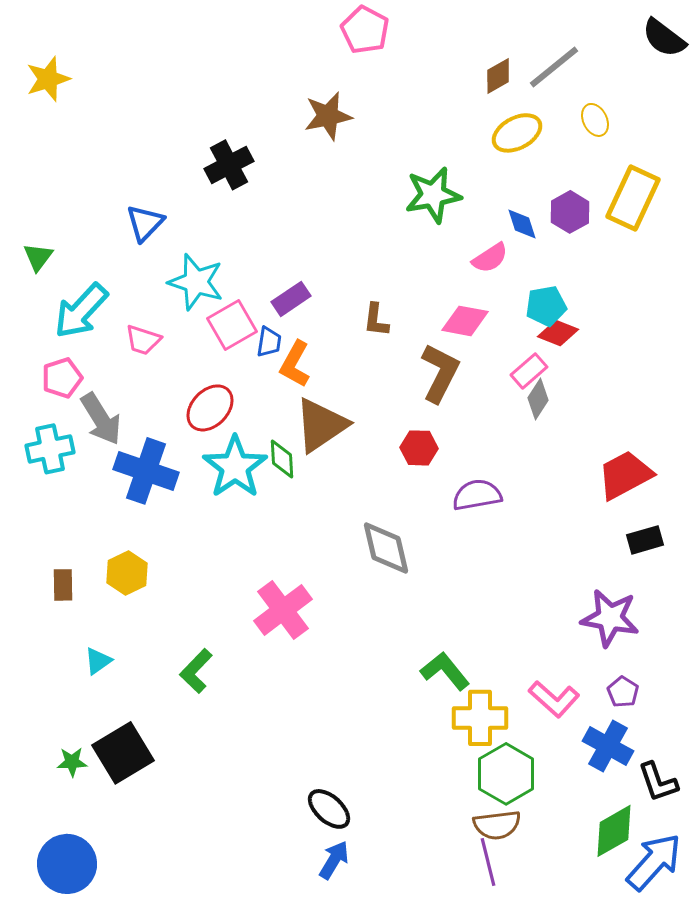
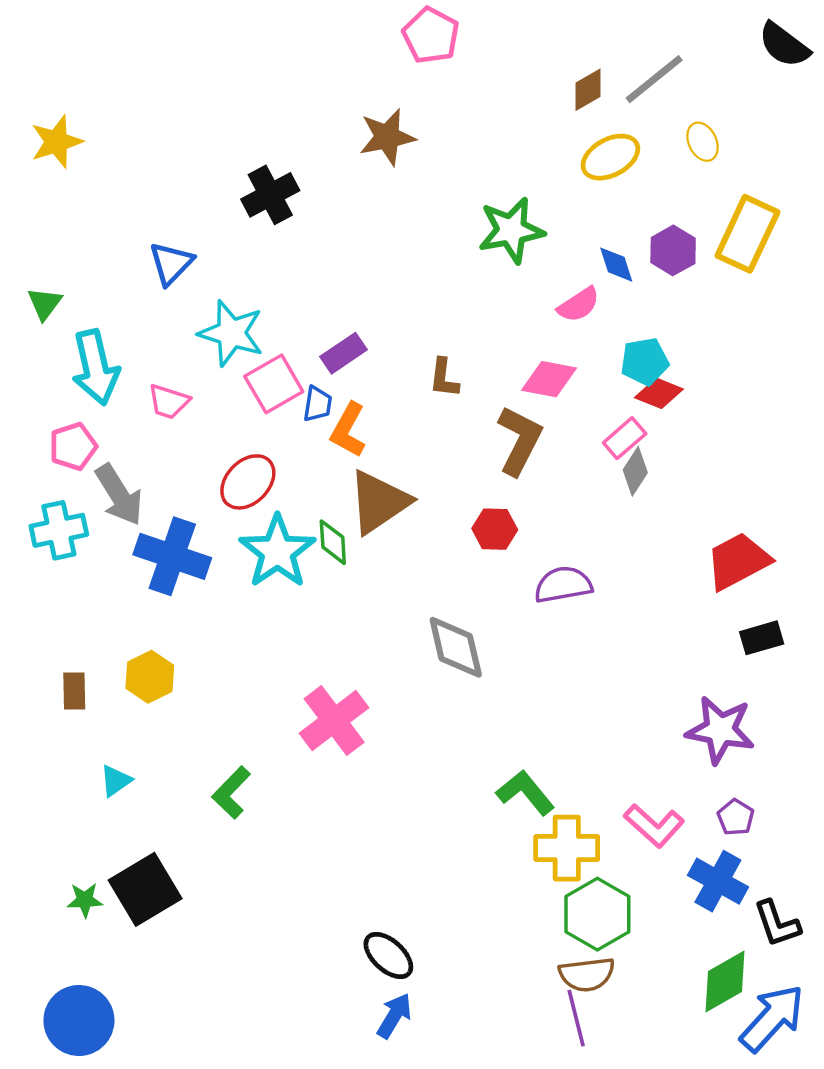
yellow star: (48, 79) -> (56, 142), moved
cyan arrow: (81, 311) -> (95, 367), turned -56

